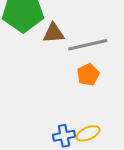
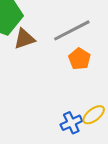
brown triangle: (53, 33) -> (24, 39), moved

